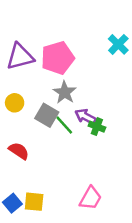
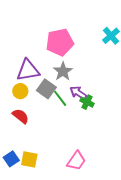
purple triangle: (20, 57) -> (28, 70), moved
yellow circle: (15, 103) -> (20, 91), moved

